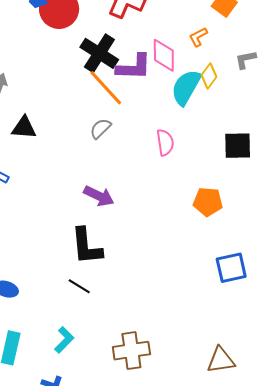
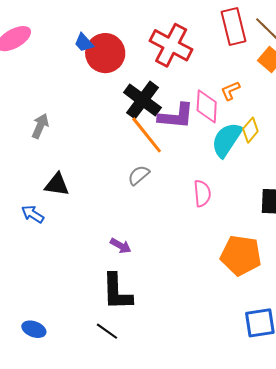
orange L-shape: (198, 37) -> (230, 91), moved
black triangle: (24, 128) -> (57, 184), moved
purple arrow: (99, 196) -> (121, 246), moved, size x0.7
orange pentagon: (208, 202) -> (241, 255), size x1.4

